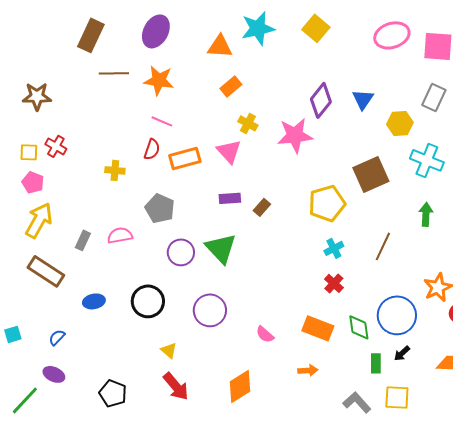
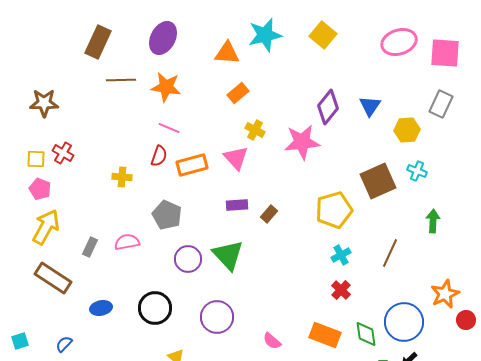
cyan cross: (427, 160) -> (417, 171), moved, size x0.6

